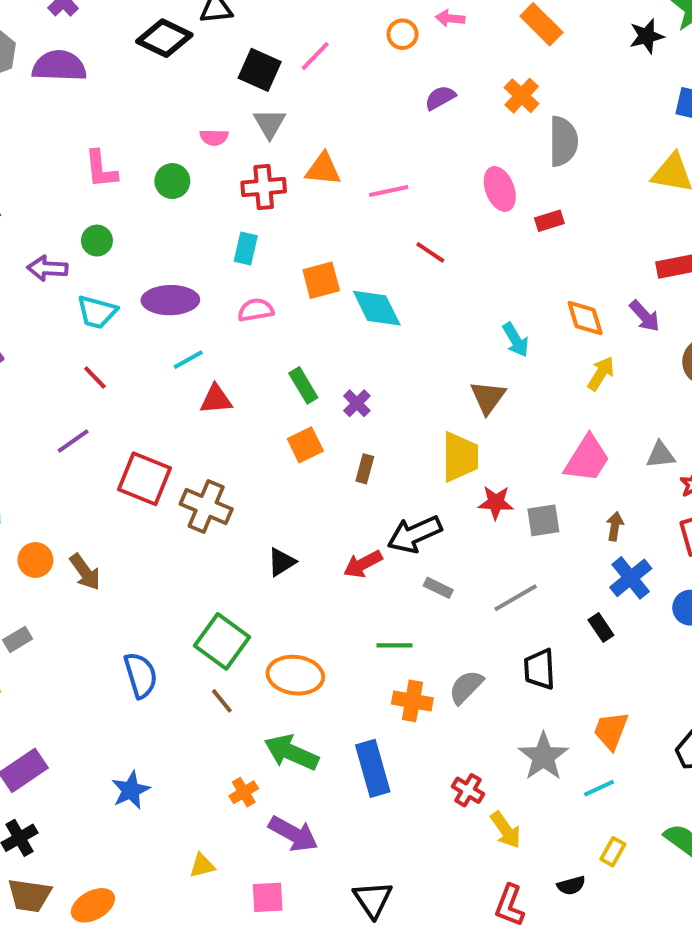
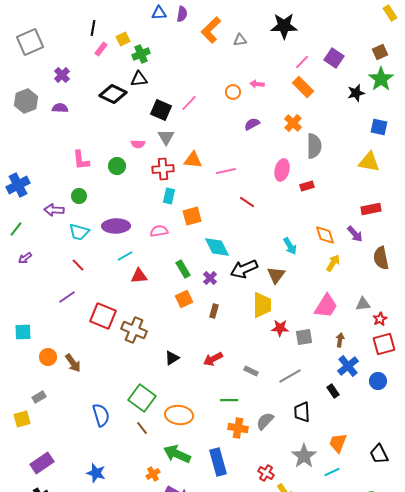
purple semicircle: (59, 66) -> (60, 108), size x0.6
pink ellipse: (500, 189) -> (282, 170), turned 35
cyan rectangle: (246, 249) -> (169, 196), moved
cyan diamond: (377, 308) -> (217, 247), moved
black arrow: (414, 534) -> (244, 269), moved
blue star: (131, 790) -> (96, 473), turned -30

